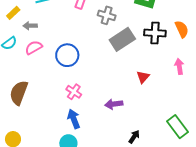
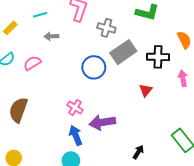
gray arrow: (30, 26) -> (51, 36), moved
black cross: (155, 33) -> (158, 57), moved
blue circle: (67, 55) -> (94, 67), moved
purple arrow: (114, 104) -> (102, 122), moved, size x1.4

